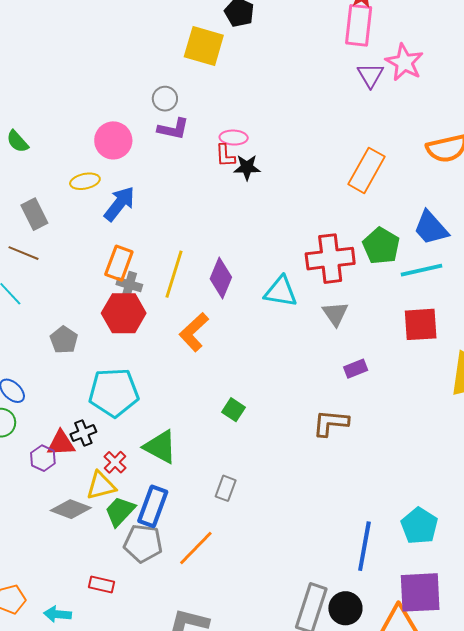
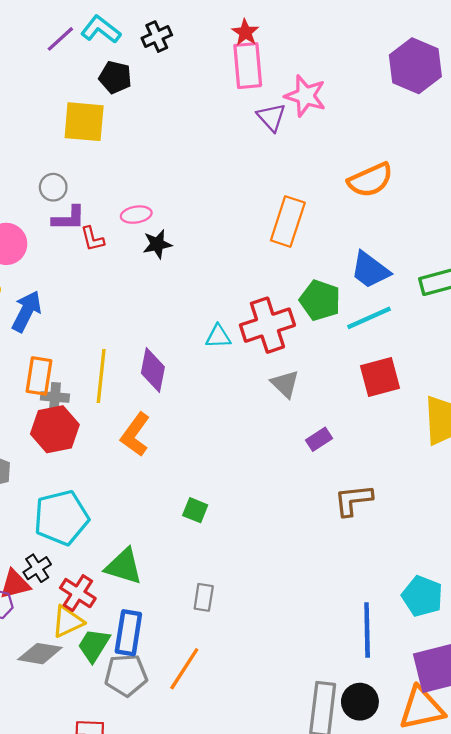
red L-shape: (225, 156) -> (92, 239), moved
cyan triangle: (281, 292) -> (218, 336), moved, size x0.7
brown L-shape: (331, 423) -> (353, 500), moved
red cross: (115, 462) -> (78, 593), size x1.4

